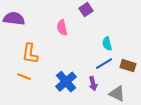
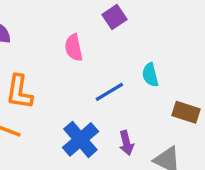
blue line: (104, 64) -> (109, 92), moved

